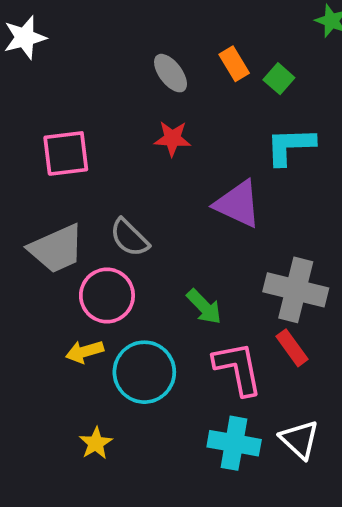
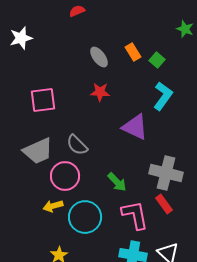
cyan L-shape: (290, 146) -> (163, 96), turned 128

